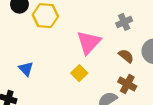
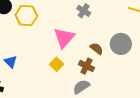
gray cross: (124, 22) -> (84, 11), moved, turned -32
brown cross: (127, 84) -> (86, 66), moved

